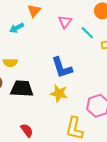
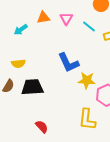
orange triangle: (34, 11) -> (43, 18), moved, turned 48
yellow star: (59, 93) -> (87, 80), moved

